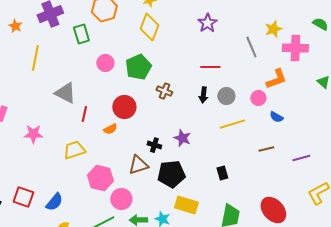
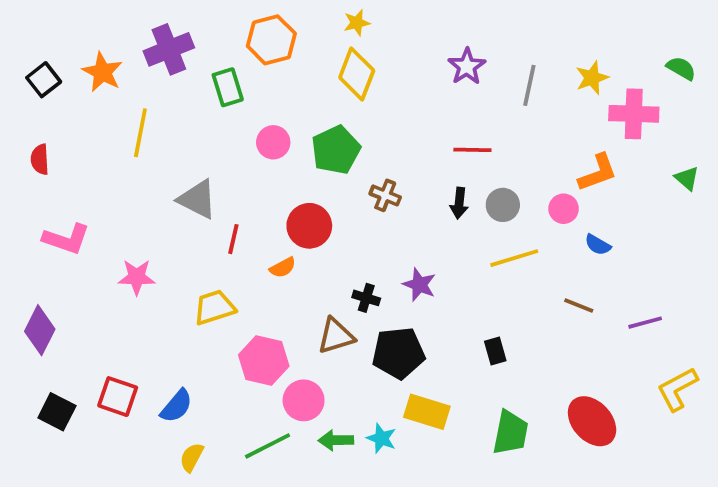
orange star: (15, 26) -> (102, 72), size x1.5
gray line: (251, 47) -> (529, 85), moved, turned 35
brown line: (266, 149) -> (579, 305), turned 35

